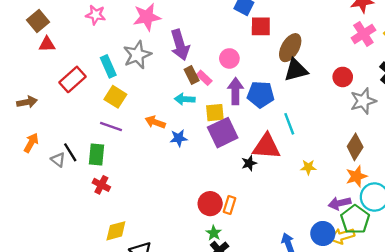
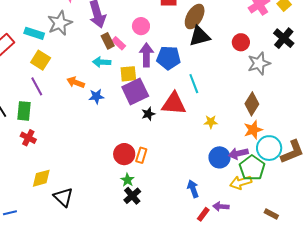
cyan rectangle: (108, 66) -> (34, 33), turned -48
purple line: (111, 127) -> (37, 86), turned 42
black star: (249, 163) -> (148, 114), moved
blue circle: (323, 234) -> (219, 157), moved

